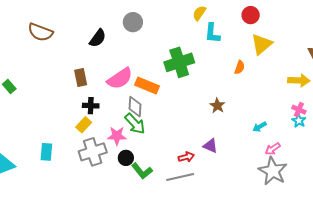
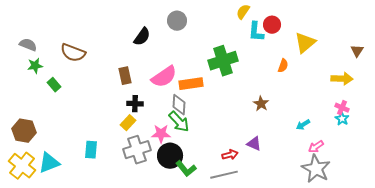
red circle: (251, 15) -> (272, 25), moved
brown semicircle: (40, 32) -> (73, 53), moved
orange rectangle: (147, 85) -> (191, 84), turned -30
black circle: (126, 158) -> (170, 156), size x1.6

